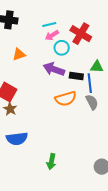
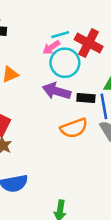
cyan line: (49, 24) -> (60, 35), moved
cyan circle: (62, 48) -> (65, 63), size x1.5

